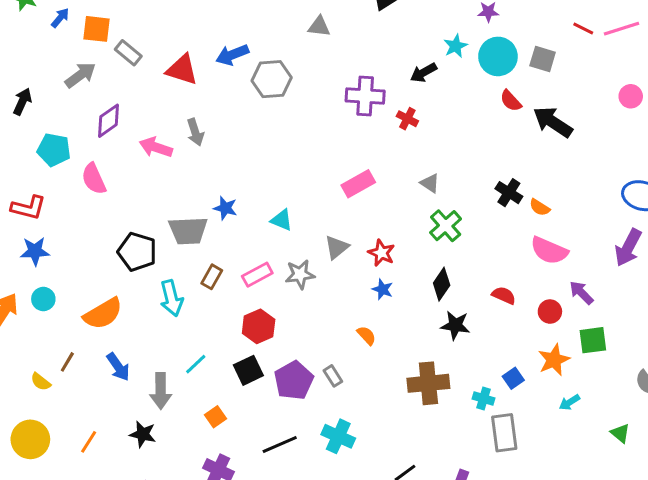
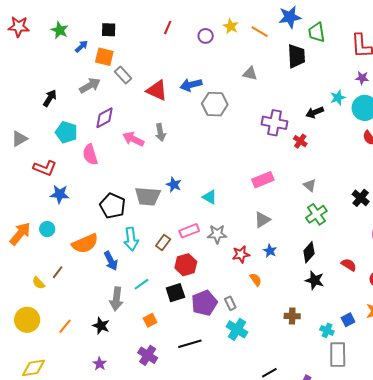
gray triangle: (337, 247) -> (262, 220), moved
blue star: (35, 251) -> (60, 194), moved
red star: (381, 253) -> (241, 254), moved, turned 30
brown rectangle: (212, 277) -> (163, 242), moved
blue arrow: (118, 367) -> (111, 261), moved
brown cross: (428, 383) -> (292, 316), size x0.6
cyan cross: (338, 436) -> (237, 329), moved

